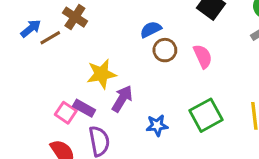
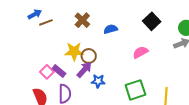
brown cross: (75, 17) -> (82, 20), moved
brown circle: (165, 50) -> (89, 56), moved
pink semicircle: (203, 56) -> (140, 52), turned -105
blue star: (157, 125) -> (98, 81), moved

